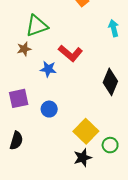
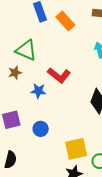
green triangle: (37, 26) -> (26, 50), turned 45
yellow square: (86, 131) -> (76, 149), turned 35

